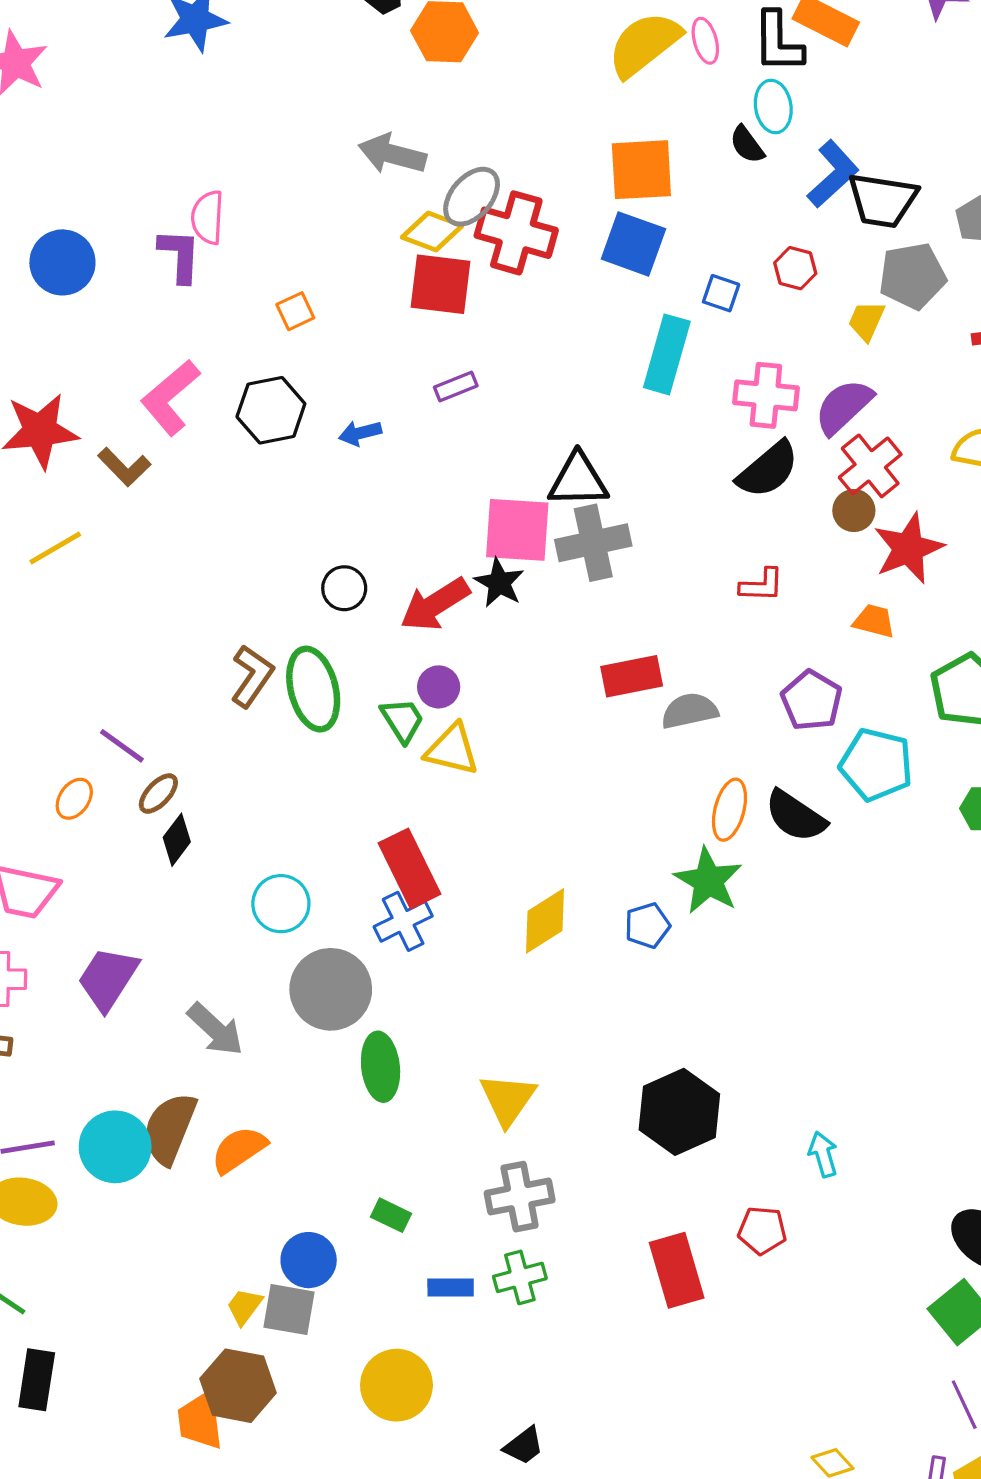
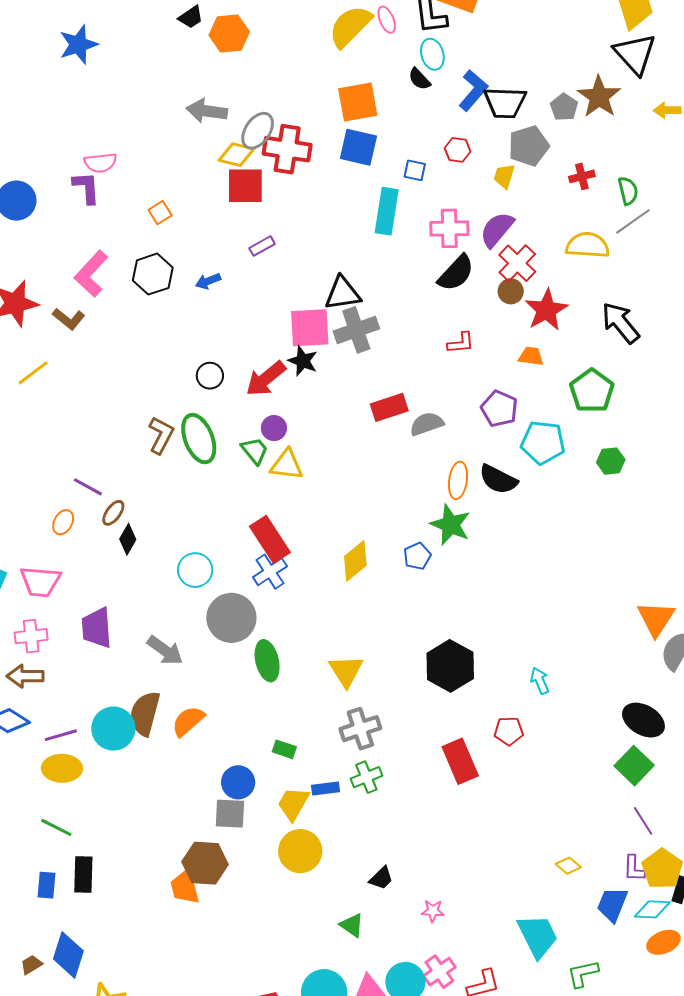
pink semicircle: (208, 217) -> (100, 163), turned -92
purple trapezoid: (108, 979) -> (97, 628), turned -30
yellow trapezoid: (244, 1306) -> (293, 804), moved, size x1.5

